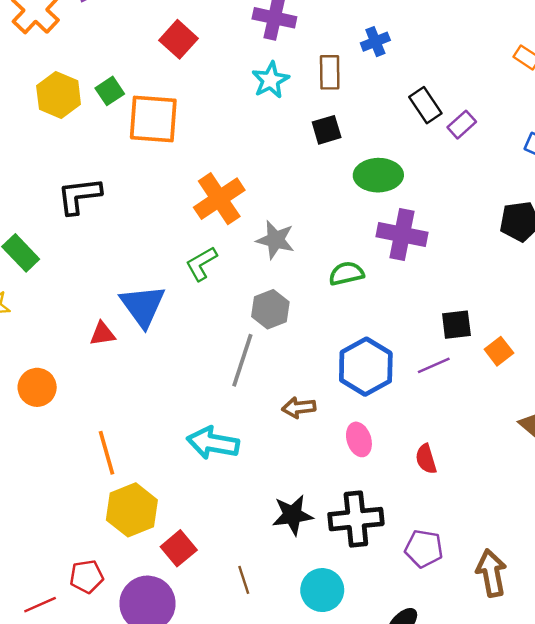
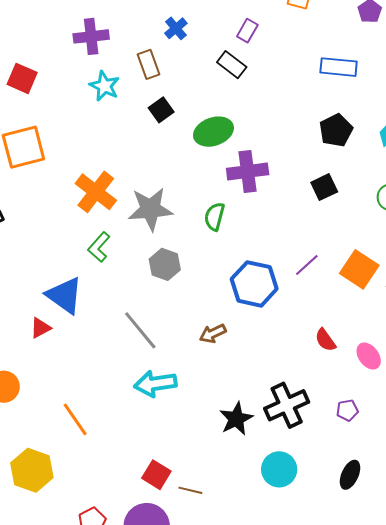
purple rectangle: (462, 125) -> (247, 31), moved
gray star: (275, 240) -> (150, 209), size x1.4
green semicircle: (346, 274) -> (215, 217), turned -44
black square: (456, 325) -> (324, 187), moved
orange square: (499, 351) -> (359, 269), moved, size x1.6
gray line: (242, 360) -> (140, 330), moved, turned -39
pink ellipse: (359, 439) -> (369, 356), moved
yellow hexagon: (132, 510) -> (32, 470), moved
purple pentagon: (424, 549) -> (347, 410), size x0.7
brown line: (244, 580) -> (190, 490), moved, turned -40

